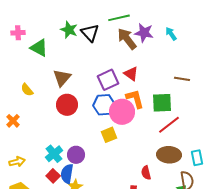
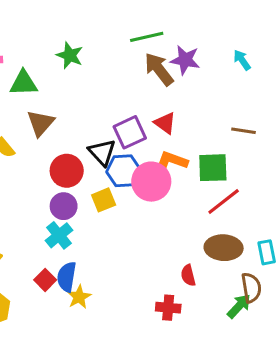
black triangle: (90, 33) -> (102, 152), moved
cyan arrow: (171, 34) -> (242, 60), moved
green triangle: (39, 48) -> (24, 83), turned -30
brown triangle: (62, 78) -> (41, 123), moved
orange L-shape: (135, 99) -> (171, 162), turned -55
yellow square: (109, 135) -> (104, 200), moved
cyan cross: (54, 154) -> (59, 235), moved
purple circle: (76, 155) -> (64, 206), moved

